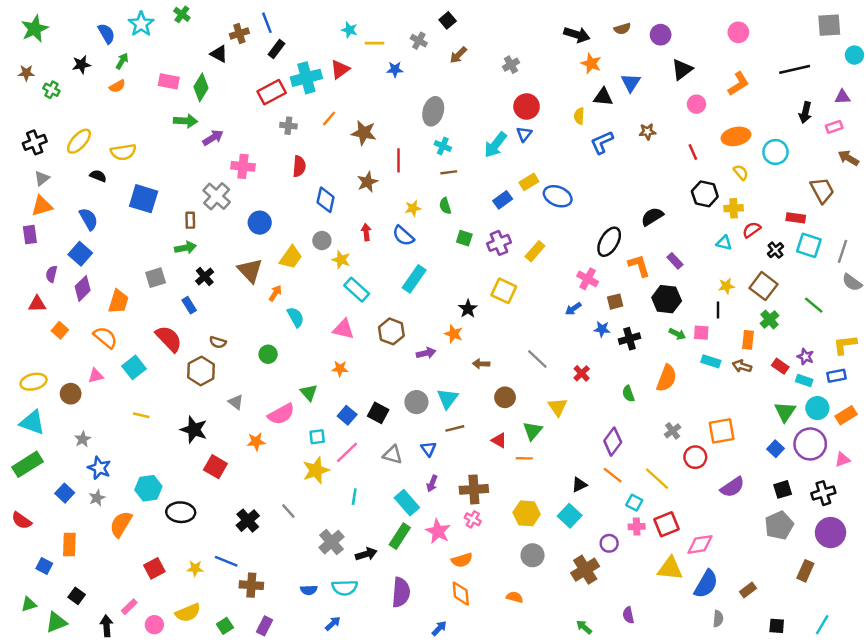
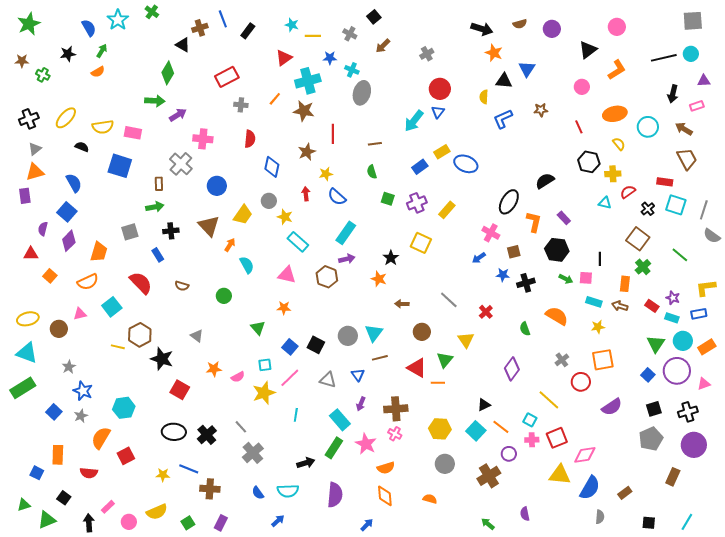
black rectangle: (276, 49) -> (248, 31), moved
cyan circle: (854, 55) -> (691, 54), moved
black triangle: (682, 69) -> (588, 50), moved
cyan cross: (306, 78) -> (308, 81), moved
pink rectangle: (169, 81) -> (133, 133), moved
cyan cross: (443, 146) -> (352, 70), moved
brown arrow: (848, 158) -> (684, 129), moved
yellow star: (413, 208) -> (326, 174), moved
orange L-shape: (639, 266) -> (534, 222), turned 30
black cross: (205, 276) -> (171, 231), turned 35
yellow star: (726, 286) -> (598, 327), moved
orange semicircle: (105, 337) -> (88, 282), turned 115
purple arrow: (426, 353) -> (347, 259), moved
brown hexagon: (201, 371) -> (140, 335), moved
orange semicircle: (667, 378) -> (557, 316), turned -80
pink semicircle: (281, 414) -> (238, 377), moved, size x0.6
red triangle: (499, 440) -> (417, 368), size x1.5
orange line: (613, 475) -> (501, 427), moved
black ellipse: (181, 512) -> (174, 432), moved
red semicircle: (22, 521) -> (89, 473), moved, turned -30
gray cross: (331, 542) -> (253, 453), moved
red square: (154, 568) -> (126, 456), moved
blue semicircle: (309, 590) -> (258, 493), turned 56

